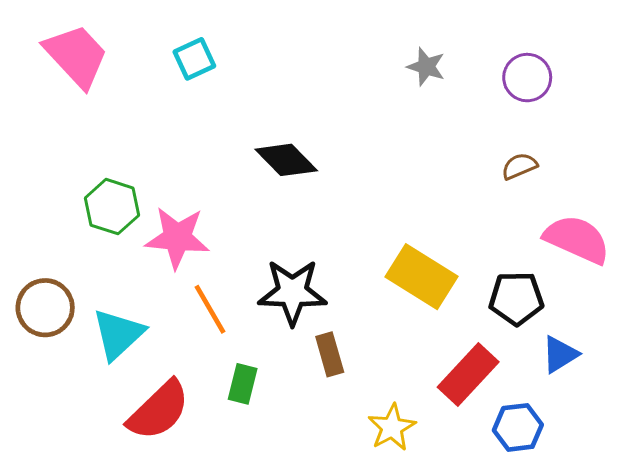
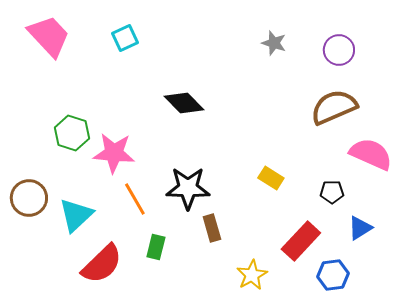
brown semicircle: (519, 166) -> (334, 107), size x2.0
yellow rectangle: (421, 277) -> (271, 178), size x0.6
black pentagon: (516, 298) -> (332, 192), size x0.7

